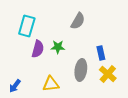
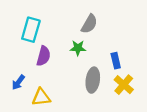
green star: (58, 47) -> (78, 48), moved
yellow triangle: (51, 84) -> (41, 97), moved
blue arrow: (15, 86) -> (18, 82), moved

